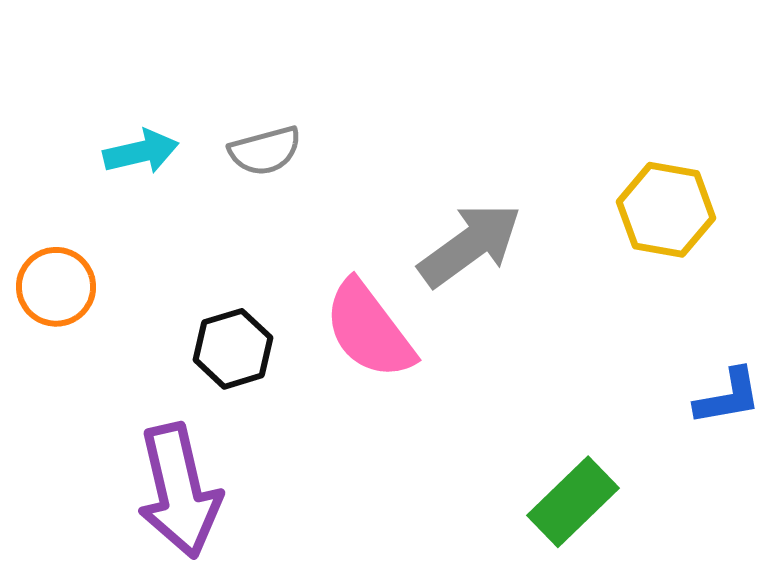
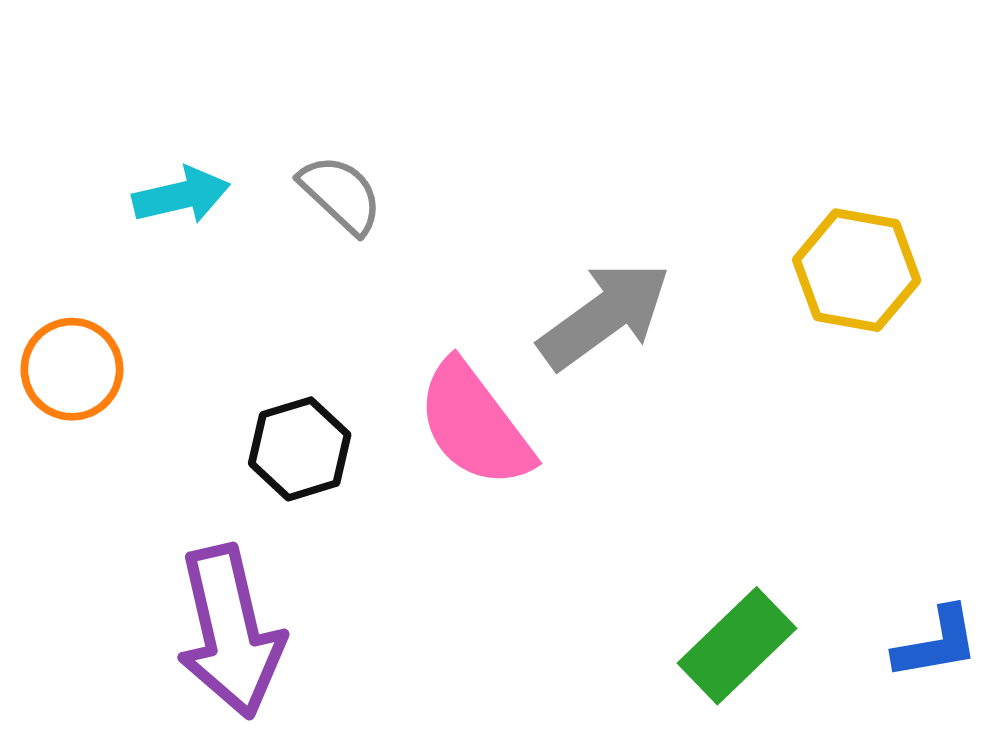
gray semicircle: (265, 151) -> (341, 194), turned -122
blue L-shape: (728, 397) -> (936, 643), moved

